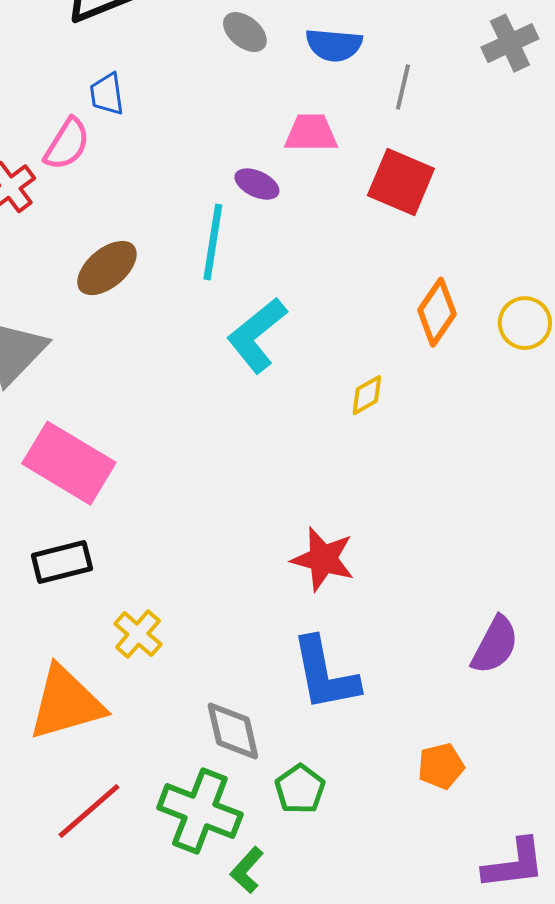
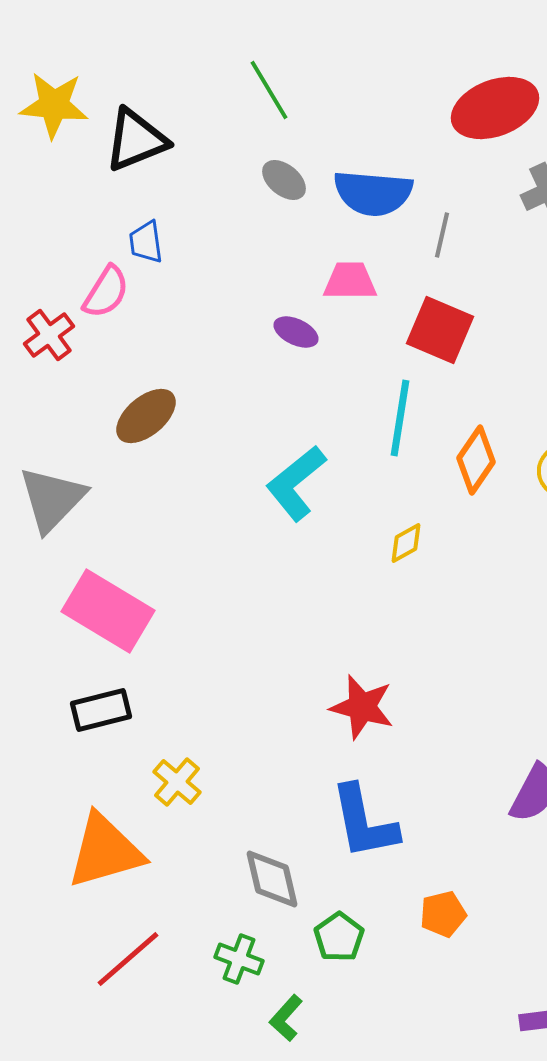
blue semicircle: (334, 45) -> (373, 193), size x1.4
cyan line: (213, 242) -> (400, 418), moved
orange pentagon: (441, 766) -> (443, 914), moved
green cross: (200, 811) -> (239, 959), size x0.6

